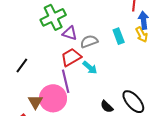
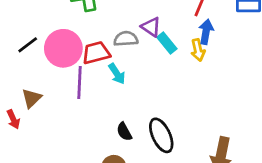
purple triangle: (70, 33) -> (151, 27), moved
cyan rectangle: (119, 36) -> (167, 43), turned -35
pink circle: (53, 98) -> (63, 48), moved

